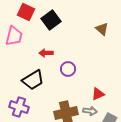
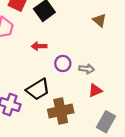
black trapezoid: (33, 80) -> (38, 89), moved
gray arrow: (90, 111) -> (87, 69), moved

